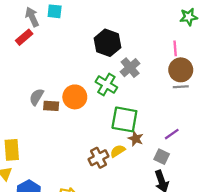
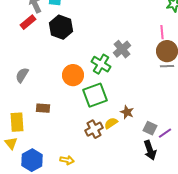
black hexagon: (108, 43) -> (61, 27), moved
gray semicircle: (37, 97) -> (22, 75), moved
brown rectangle: (51, 106) -> (43, 108), moved
green square: (124, 119) -> (95, 95), moved, turned -30
purple line: (172, 134) -> (165, 133), moved

